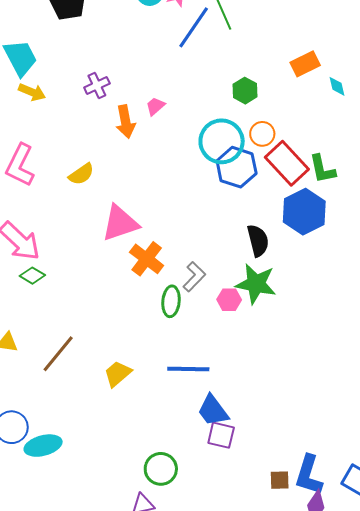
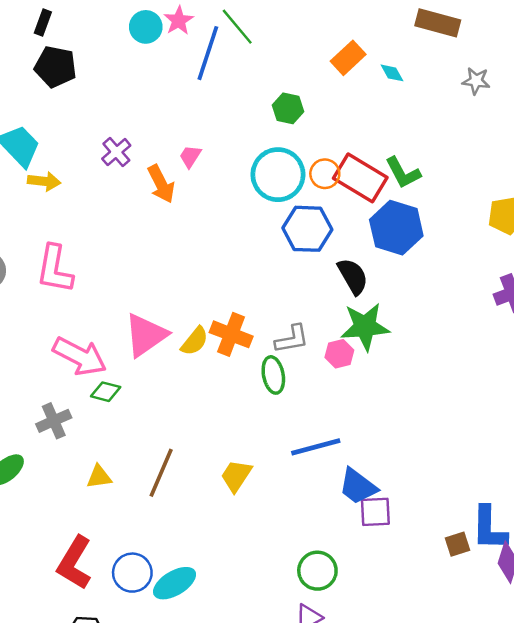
orange circle: (262, 134) -> (325, 174), moved
blue hexagon: (237, 167) -> (307, 229), moved
yellow semicircle: (81, 174) -> (195, 341), moved
pink triangle: (120, 223) -> (146, 335), moved
gray L-shape: (194, 277) -> (292, 339), turned 52

